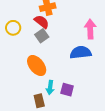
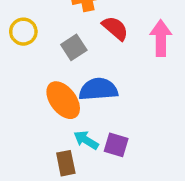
red semicircle: (42, 22) -> (115, 28), moved
blue semicircle: (81, 52) -> (98, 89), moved
cyan arrow: (50, 87) -> (86, 140), turned 112

